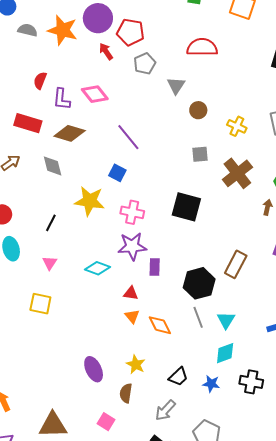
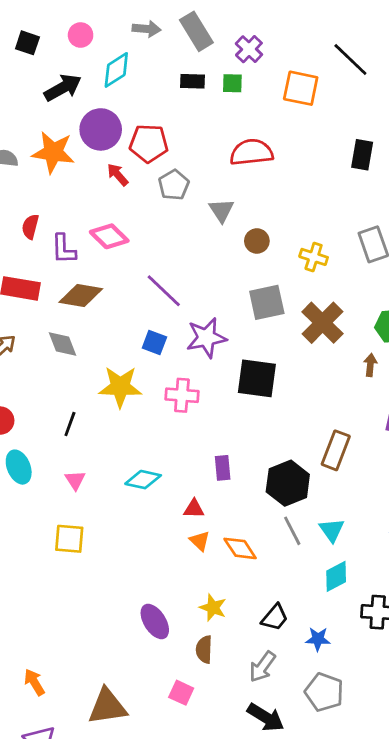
gray square: (200, 154) -> (267, 302), size x1.5
purple star: (132, 246) -> (206, 338), moved
blue star: (211, 384) -> (318, 639), moved

